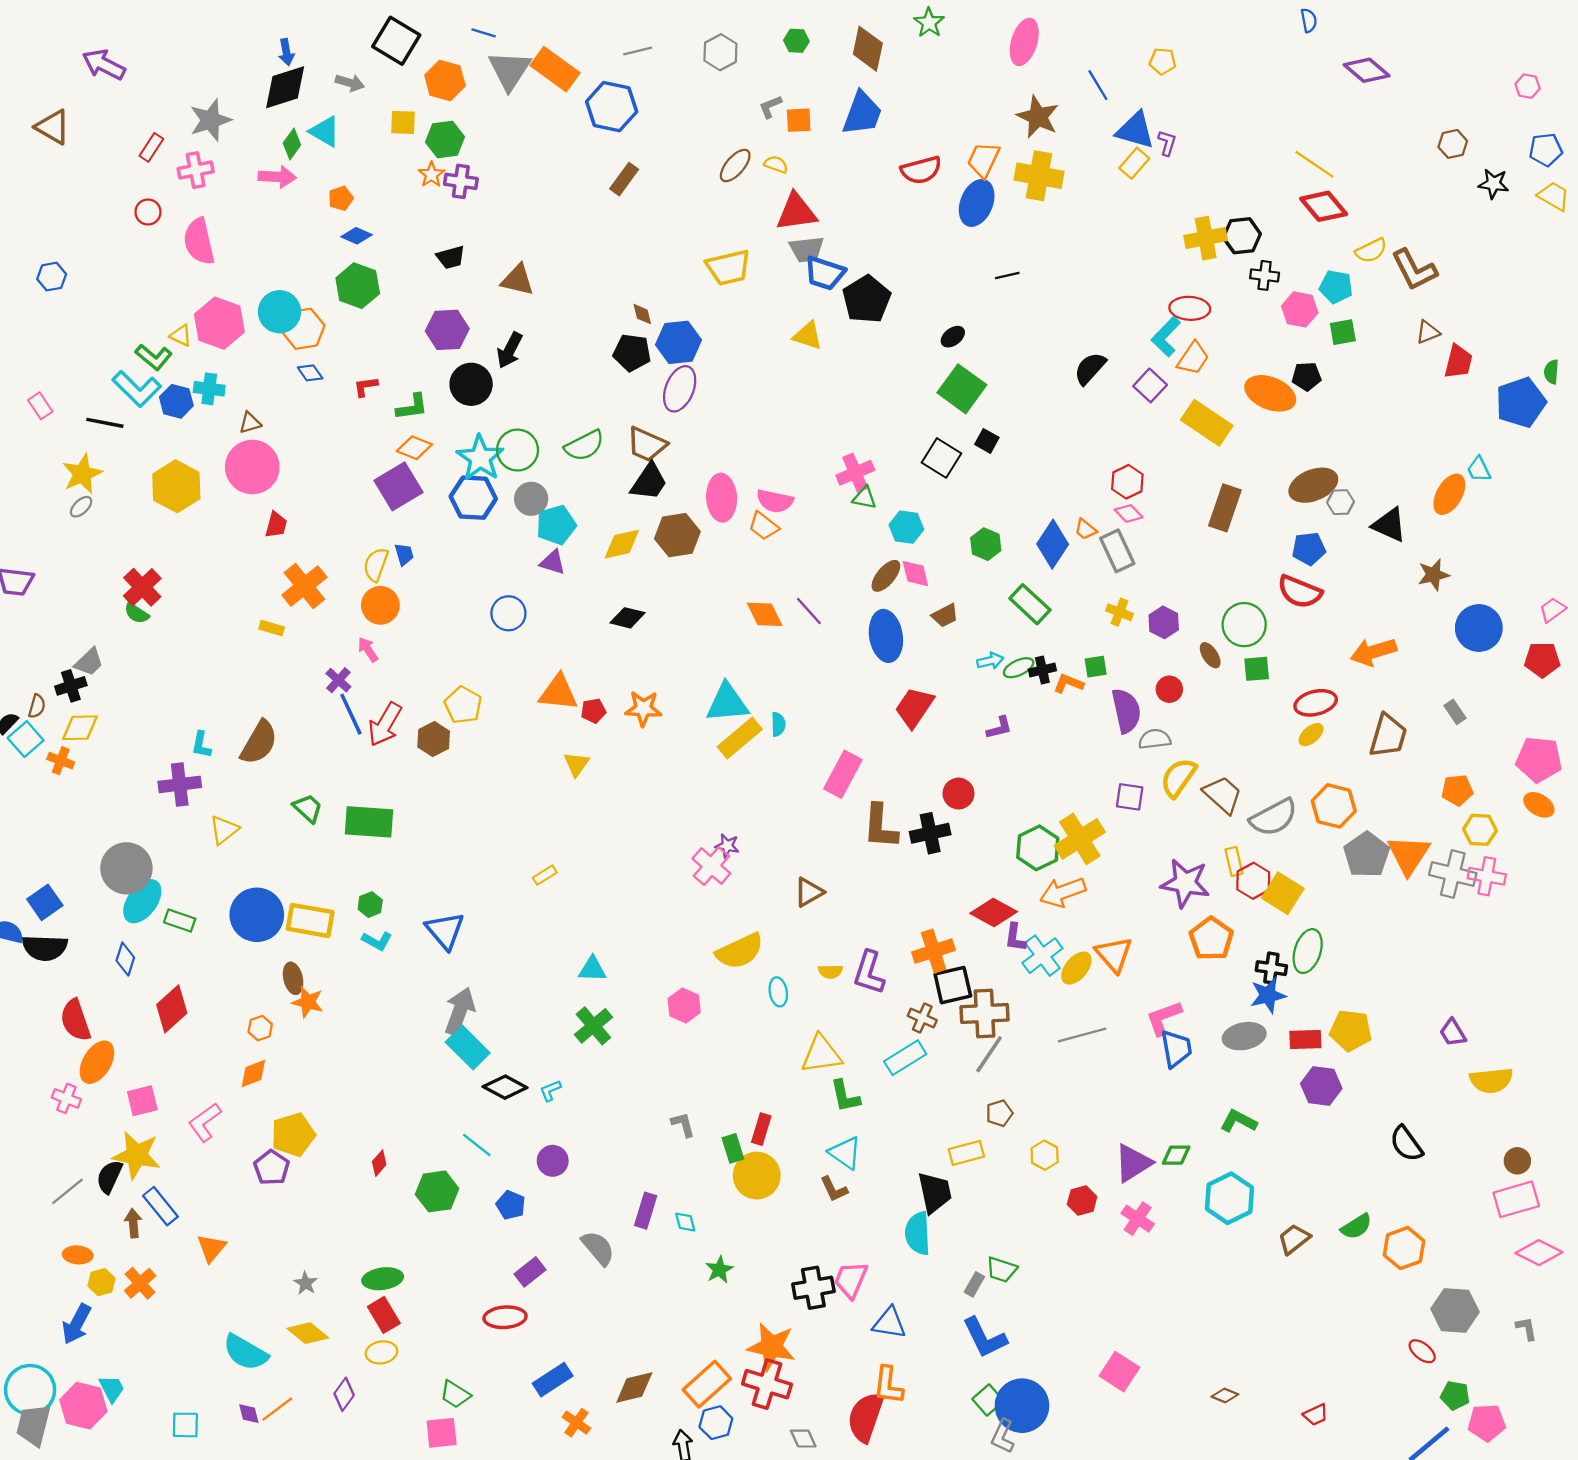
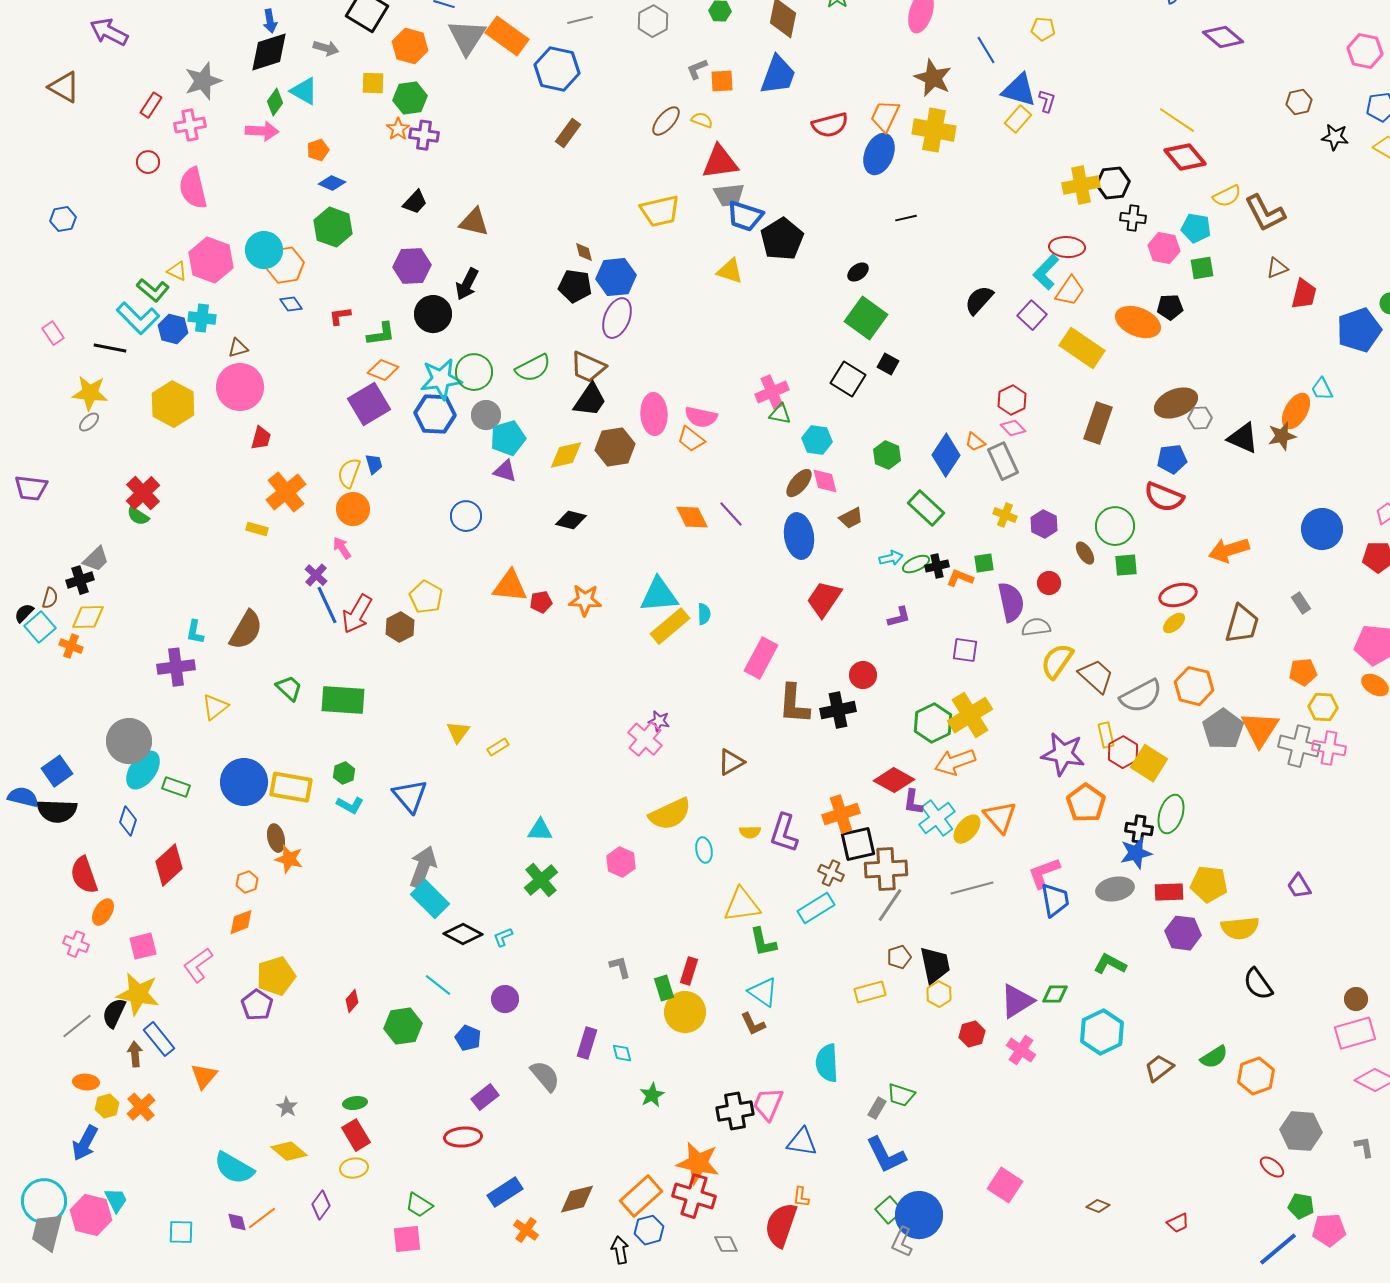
pink hexagon: (1528, 86) -> (1365, 51), size x1.6
black trapezoid: (451, 257) -> (415, 202), turned -32
cyan star: (480, 458) -> (441, 379), turned 30
yellow star: (82, 474) -> (90, 393), turned 30
brown star: (1433, 575) -> (1282, 436), moved
yellow triangle: (576, 764) -> (458, 732), moved
purple square: (1130, 797) -> (965, 650), moved
orange ellipse: (97, 1062) -> (103, 912), size x0.7
yellow semicircle: (1491, 1080) -> (1240, 928), moved
black trapezoid: (935, 1193) -> (935, 965), moved
green ellipse: (383, 1279) -> (355, 1103), size x0.7
orange L-shape: (888, 1385) -> (801, 1197), size x0.6

